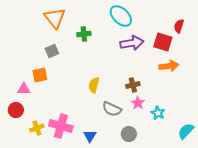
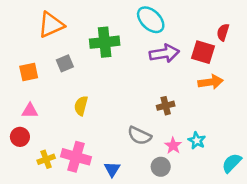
orange triangle: (55, 18) -> (51, 25), moved, turned 45
green cross: (84, 34) -> (105, 42), size x1.6
orange square: (40, 75) -> (29, 72), moved
yellow semicircle: (94, 85) -> (81, 106), moved
pink star: (138, 103) -> (173, 146), moved

